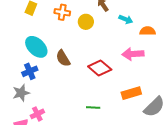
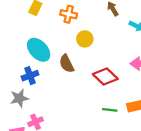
yellow circle: (86, 22) -> (85, 39), moved
green line: (93, 108) -> (110, 110), moved

